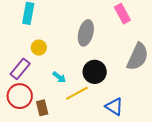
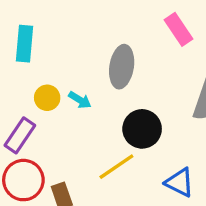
cyan arrow: (59, 77) -> (80, 100), moved

